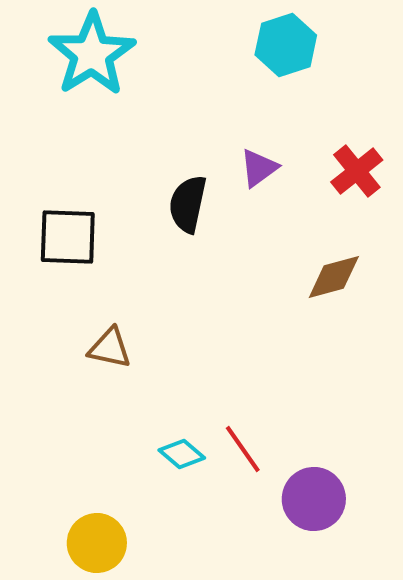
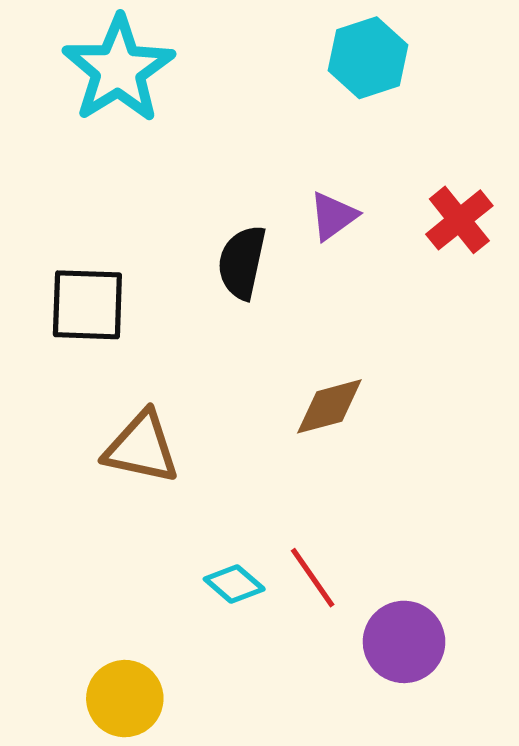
brown diamond: (334, 277) -> (329, 406), moved
brown triangle: (110, 348) -> (142, 448), size x1.4

